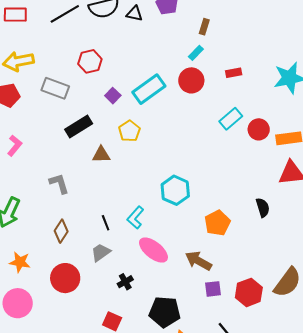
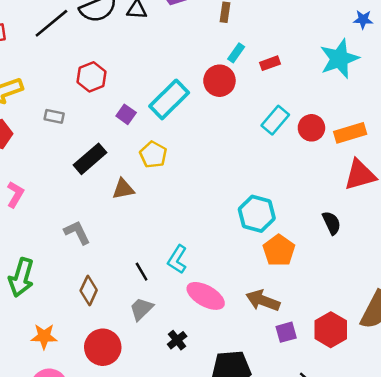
cyan rectangle: (196, 53) -> (236, 53), moved
gray rectangle: (55, 88) -> (54, 116), size x0.6
cyan hexagon: (175, 190) -> (257, 214), moved

